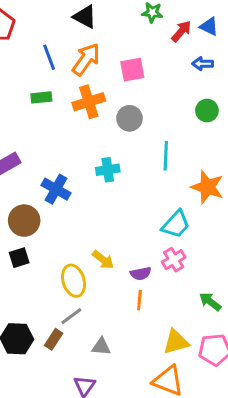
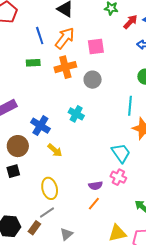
cyan line: (166, 156) -> (130, 106), moved
cyan cross: (108, 170) -> (76, 114), turned 35
cyan trapezoid: (176, 224) -> (121, 153), turned -80
yellow arrow: (103, 260) -> (55, 150), moved
pink cross: (174, 260) -> (118, 177), turned -35
orange line: (139, 300) -> (94, 204), turned 32
gray triangle: (101, 347) -> (66, 234), turned -48

